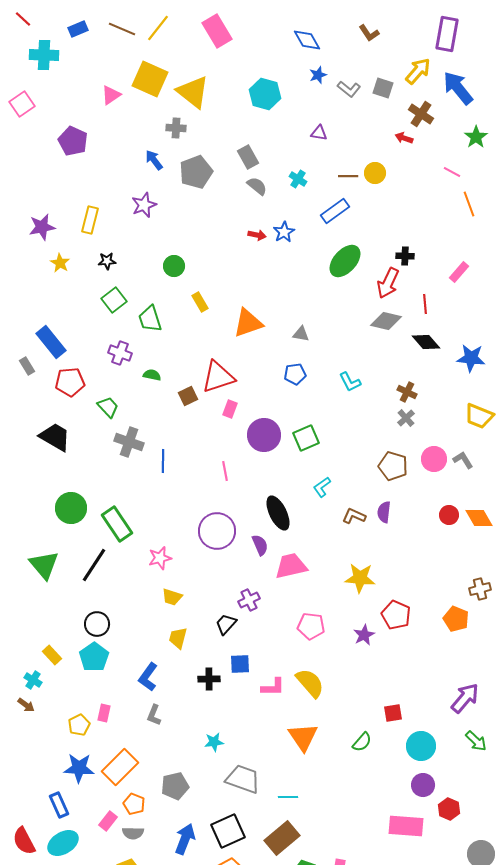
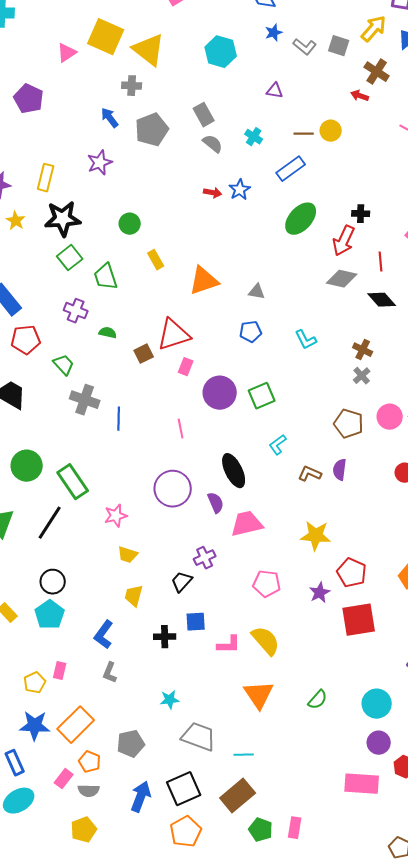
black star: (107, 261) -> (63, 219), size x2.0
red square: (393, 713) -> (359, 620), moved, size x1.8

